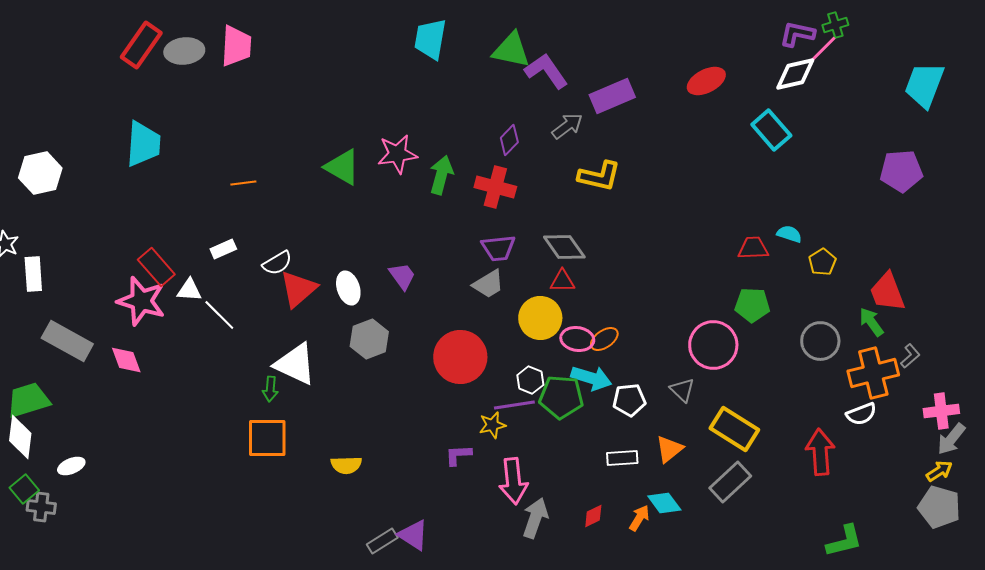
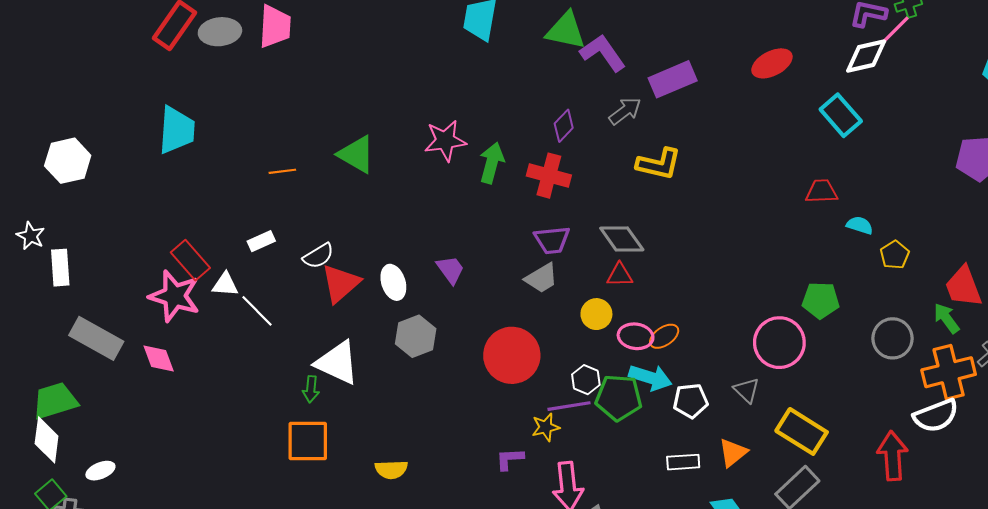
green triangle: (342, 167) -> (356, 154), moved
red trapezoid: (753, 248) -> (822, 191), moved
yellow circle: (540, 318) -> (596, 314), size x0.7
white semicircle: (861, 414) -> (936, 416), size x1.4

